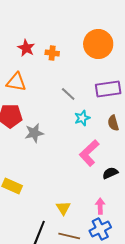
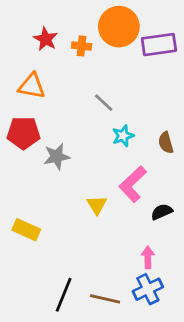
orange circle: (98, 44) -> (119, 27), moved
purple rectangle: (108, 89) -> (159, 45), moved
yellow triangle: (63, 208) -> (97, 205), moved

